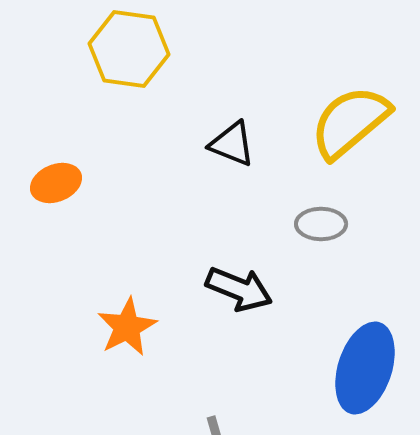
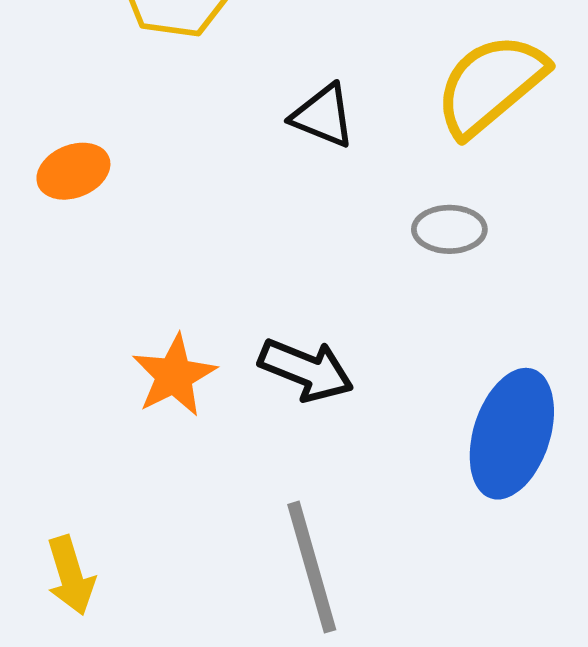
black arrow: (239, 289) -> (306, 370), moved

